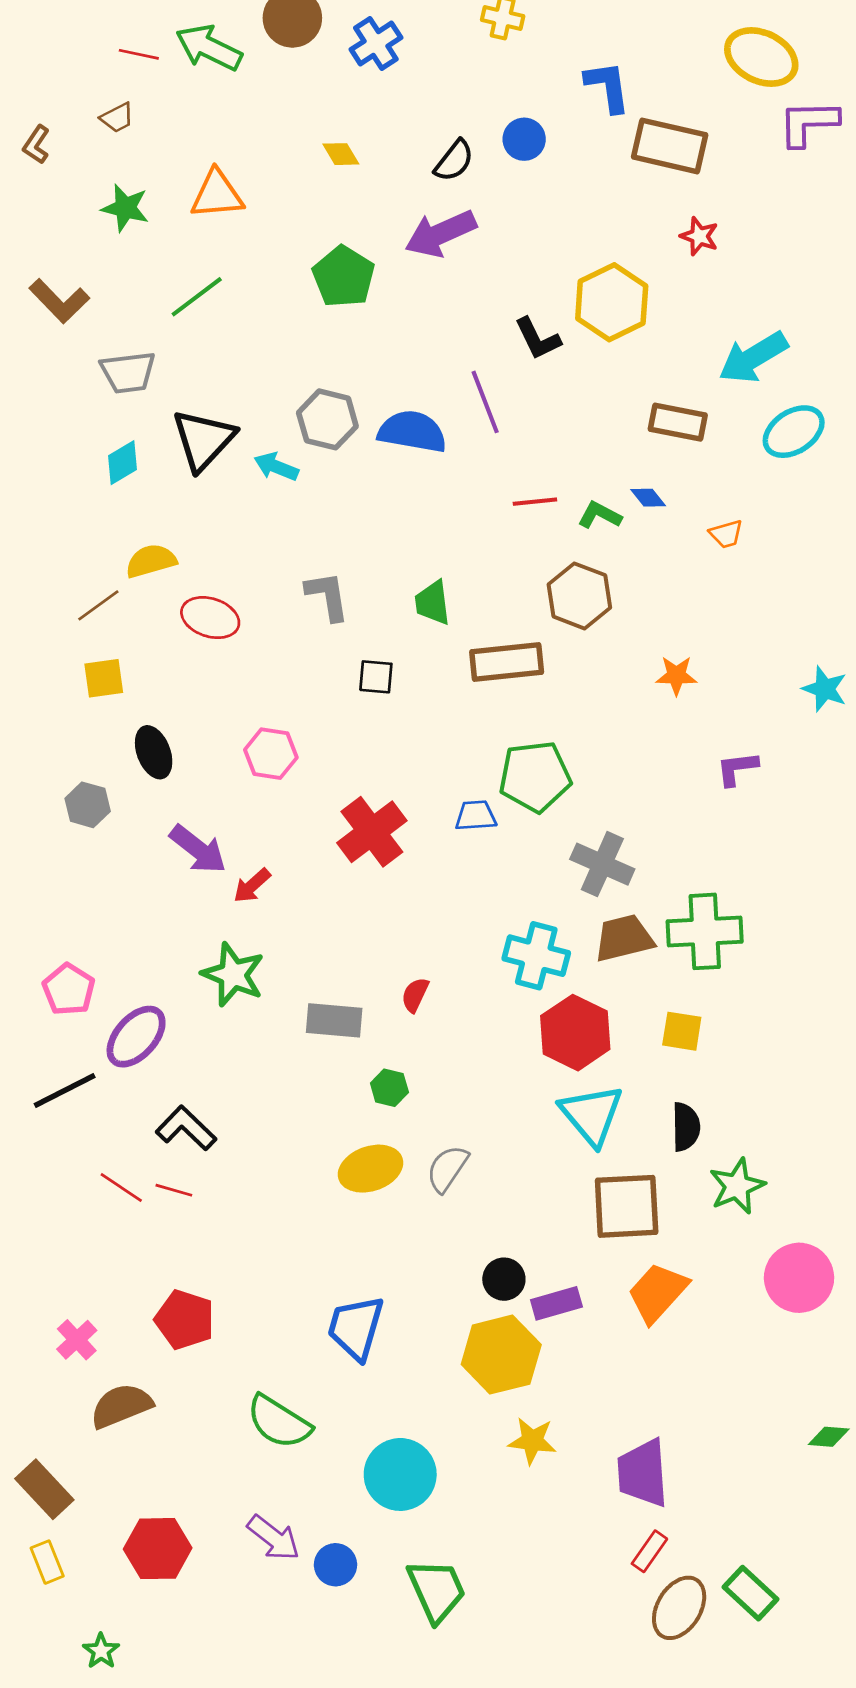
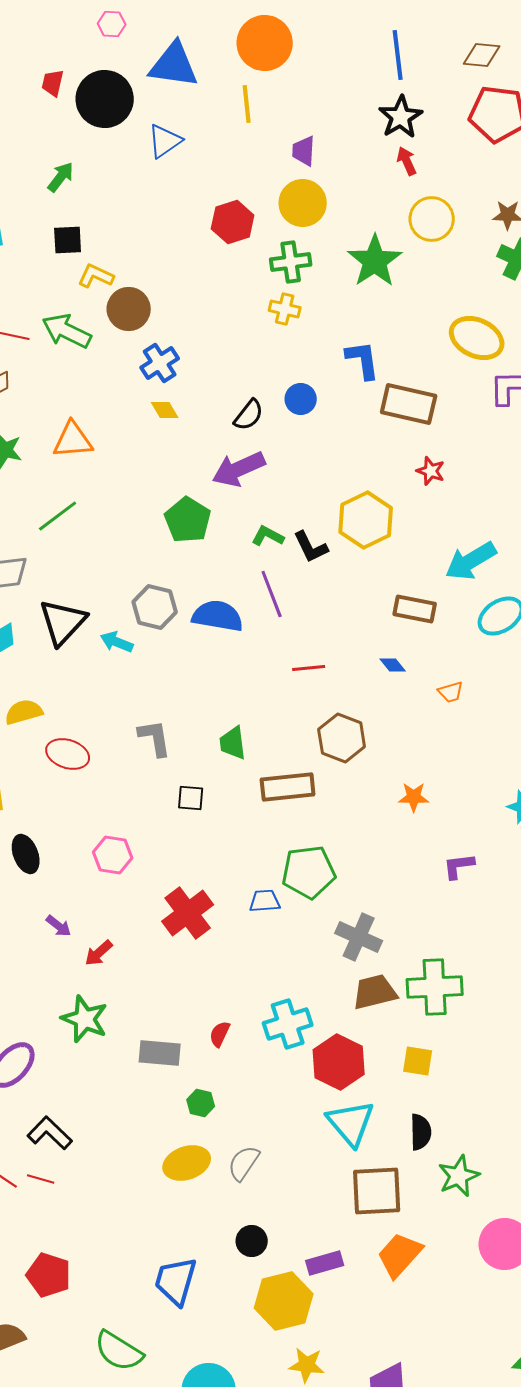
blue cross: (376, 44) -> (160, 363), moved
green pentagon: (344, 277) -> (188, 520), moved
green L-shape: (600, 515) -> (268, 536), moved
purple arrow: (198, 849) -> (59, 926), size x0.6
cyan cross: (536, 956) -> (288, 1024), moved, turned -33
black circle: (504, 1279) -> (252, 1241), moved

